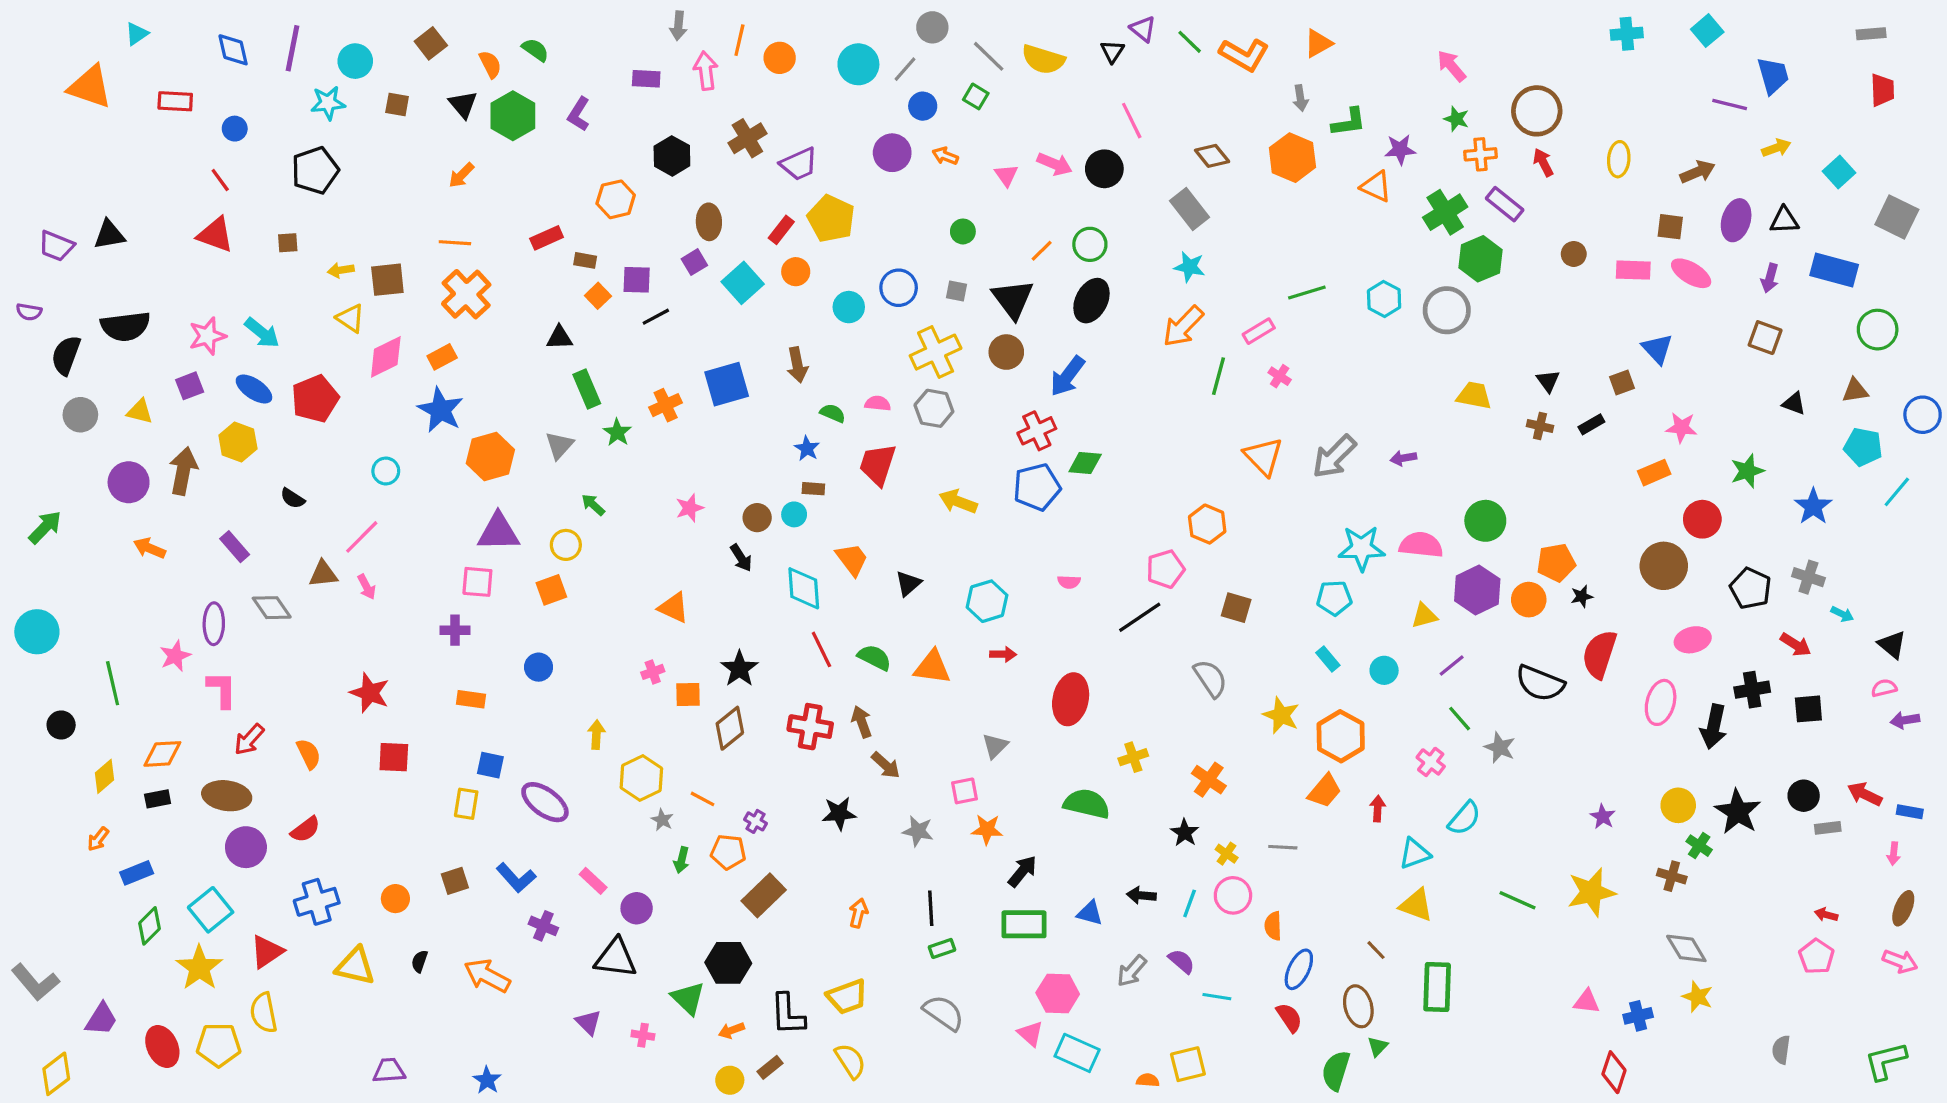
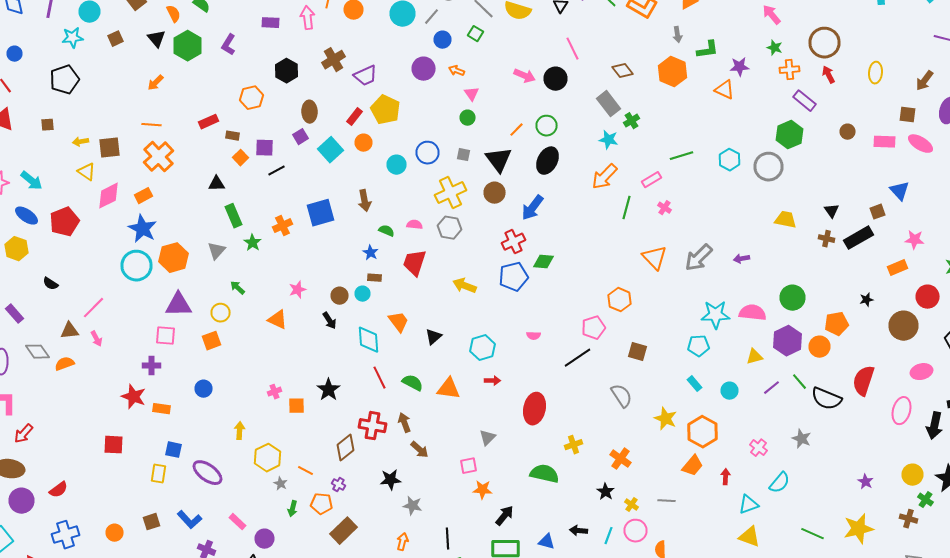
brown square: (397, 104) -> (116, 39), turned -35
brown arrow: (1698, 172) -> (924, 81), turned 150
pink triangle: (1006, 175) -> (472, 94), moved
green cross: (1445, 212) -> (632, 121), moved, size x0.6
black rectangle: (1591, 424) -> (858, 238), size x1.8
cyan circle: (386, 471) -> (136, 266), moved, size x1.8
black star: (1582, 596) -> (866, 300), moved
orange triangle: (674, 608) -> (278, 320), moved
red star: (370, 693) -> (134, 397), moved
green line: (1460, 719) -> (800, 382), moved
brown diamond: (730, 728) -> (346, 448), moved
orange semicircle: (309, 754) -> (64, 364), moved, turned -84
gray star: (918, 831) -> (412, 506), moved

